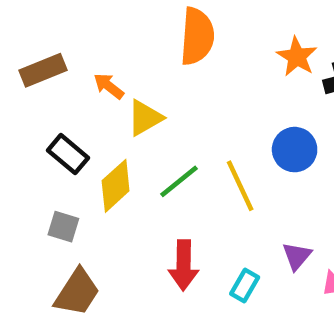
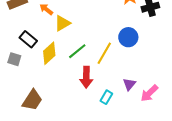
yellow line: (240, 186) -> (104, 53), turned 55
gray square: (63, 227) -> (14, 59), moved
red arrow: (184, 265) -> (86, 77), moved

